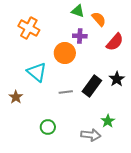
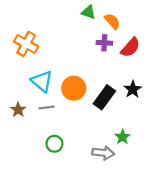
orange cross: (29, 28) -> (26, 44), moved
purple cross: (80, 36) -> (104, 43), moved
orange circle: (65, 53) -> (74, 88), moved
gray line: (66, 92) -> (46, 107), moved

